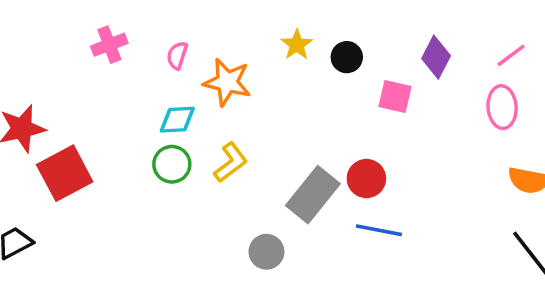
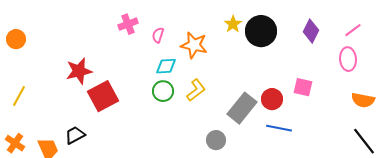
pink semicircle: (177, 55) -> (158, 35), moved
black circle: (347, 57) -> (261, 31), size x1.8
pink square: (395, 96) -> (303, 87), moved

